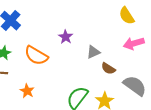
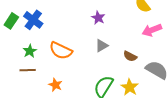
purple star: (66, 37) -> (98, 18), moved
gray triangle: (93, 52) -> (102, 46), moved

